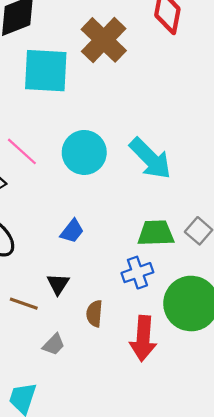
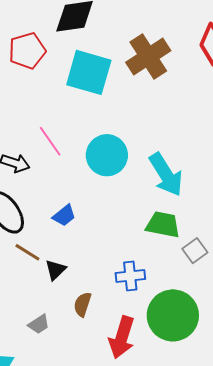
blue trapezoid: (72, 231) -> (64, 215), moved
green trapezoid: (156, 233) -> (163, 225), moved
brown line: (24, 304) -> (27, 252), moved

